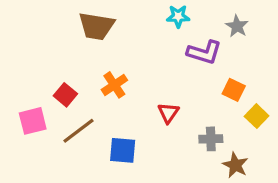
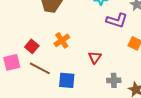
brown line: (78, 131) -> (40, 68), turned 65
gray cross: (211, 139) -> (114, 80), moved

